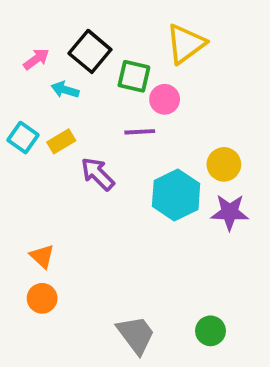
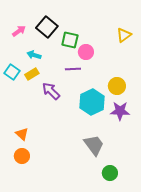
yellow triangle: (186, 44) -> (124, 35), moved, size x0.7
cyan arrow: (65, 90) -> (34, 55), moved
gray trapezoid: (136, 335) -> (94, 145), moved

